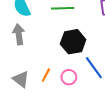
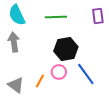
pink circle: (69, 77) -> (59, 72), moved

